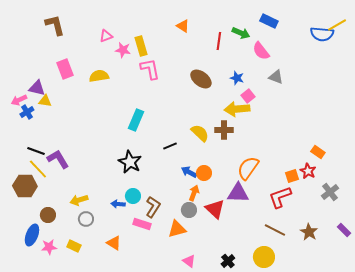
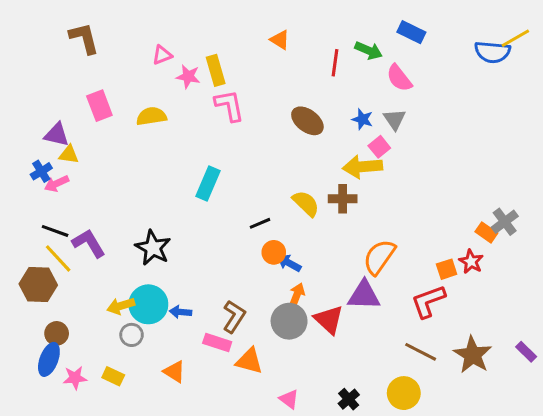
gray triangle: (276, 77) -> (395, 119), moved, turned 35
pink arrow: (19, 100) -> (57, 184), moved
black star: (130, 162) -> (153, 248), moved
orange circle: (204, 173) -> (274, 252), moved
gray cross: (330, 192) -> (505, 222), moved
cyan circle: (133, 196) -> (148, 304), moved, size x1.6
gray circle: (189, 210) -> (289, 321), size x1.5
brown circle: (48, 215) -> (57, 333), moved
orange triangle: (177, 229) -> (249, 361), moved, turned 30
brown star: (309, 232) -> (473, 355), size x1.4

